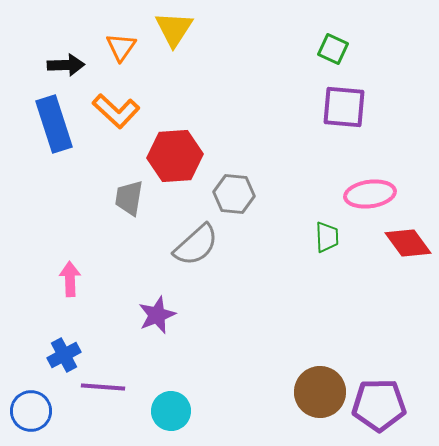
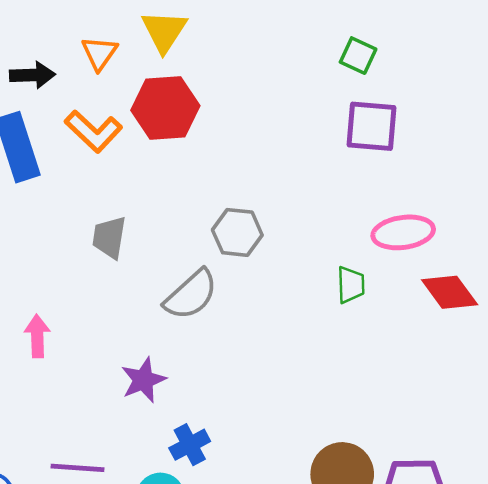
red hexagon: (175, 156) -> (165, 108), moved
blue cross: (64, 355) -> (190, 445), moved

